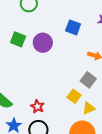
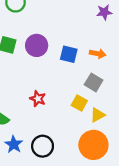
blue square: (73, 27) -> (69, 54), moved
red star: (37, 106) -> (38, 99), moved

